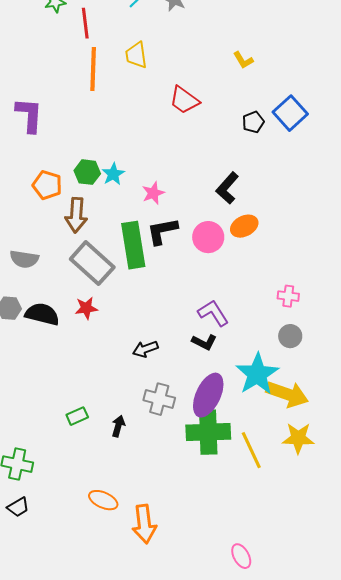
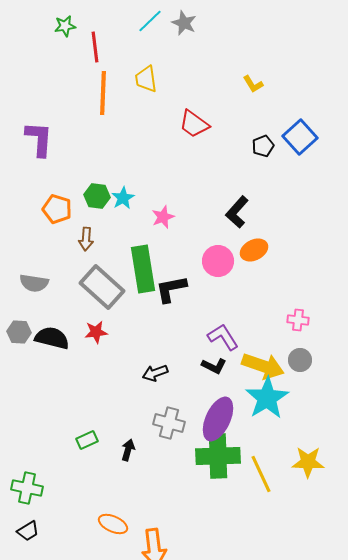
brown arrow: (76, 215) -> (86, 239), size x0.7
black L-shape: (162, 231) -> (171, 289), moved
yellow arrow: (287, 394) -> (263, 366), moved

